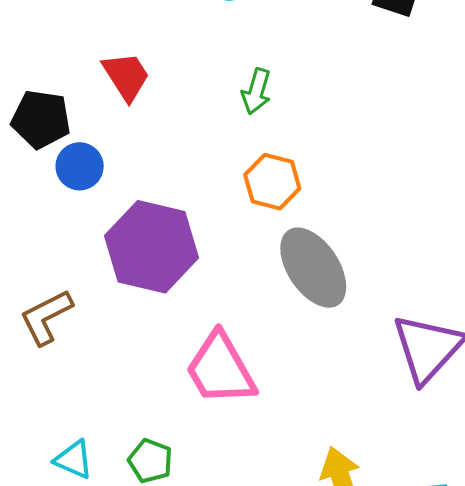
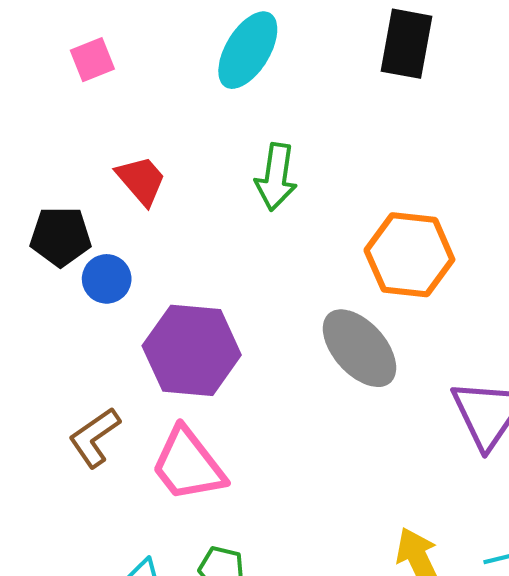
green arrow: (256, 91) -> (276, 177), size x1.4
orange hexagon: (272, 182) -> (409, 255), moved, size x1.5
pink trapezoid: (220, 369) -> (188, 465), moved

